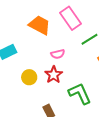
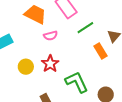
pink semicircle: (58, 54) -> (51, 36), moved

